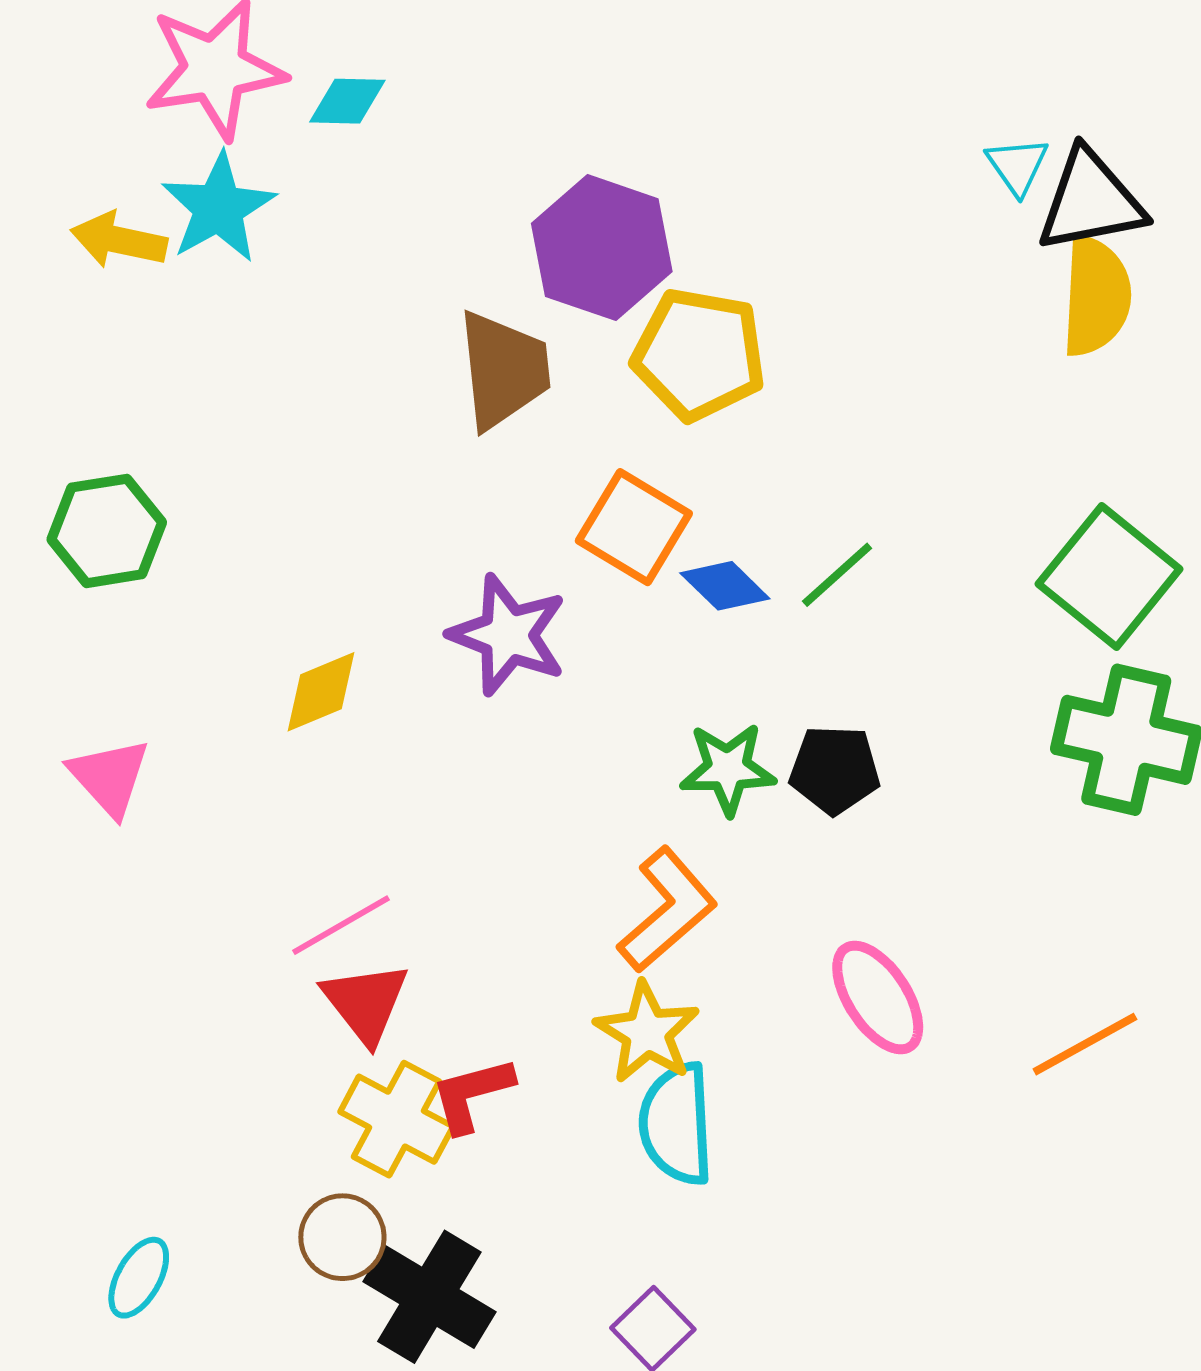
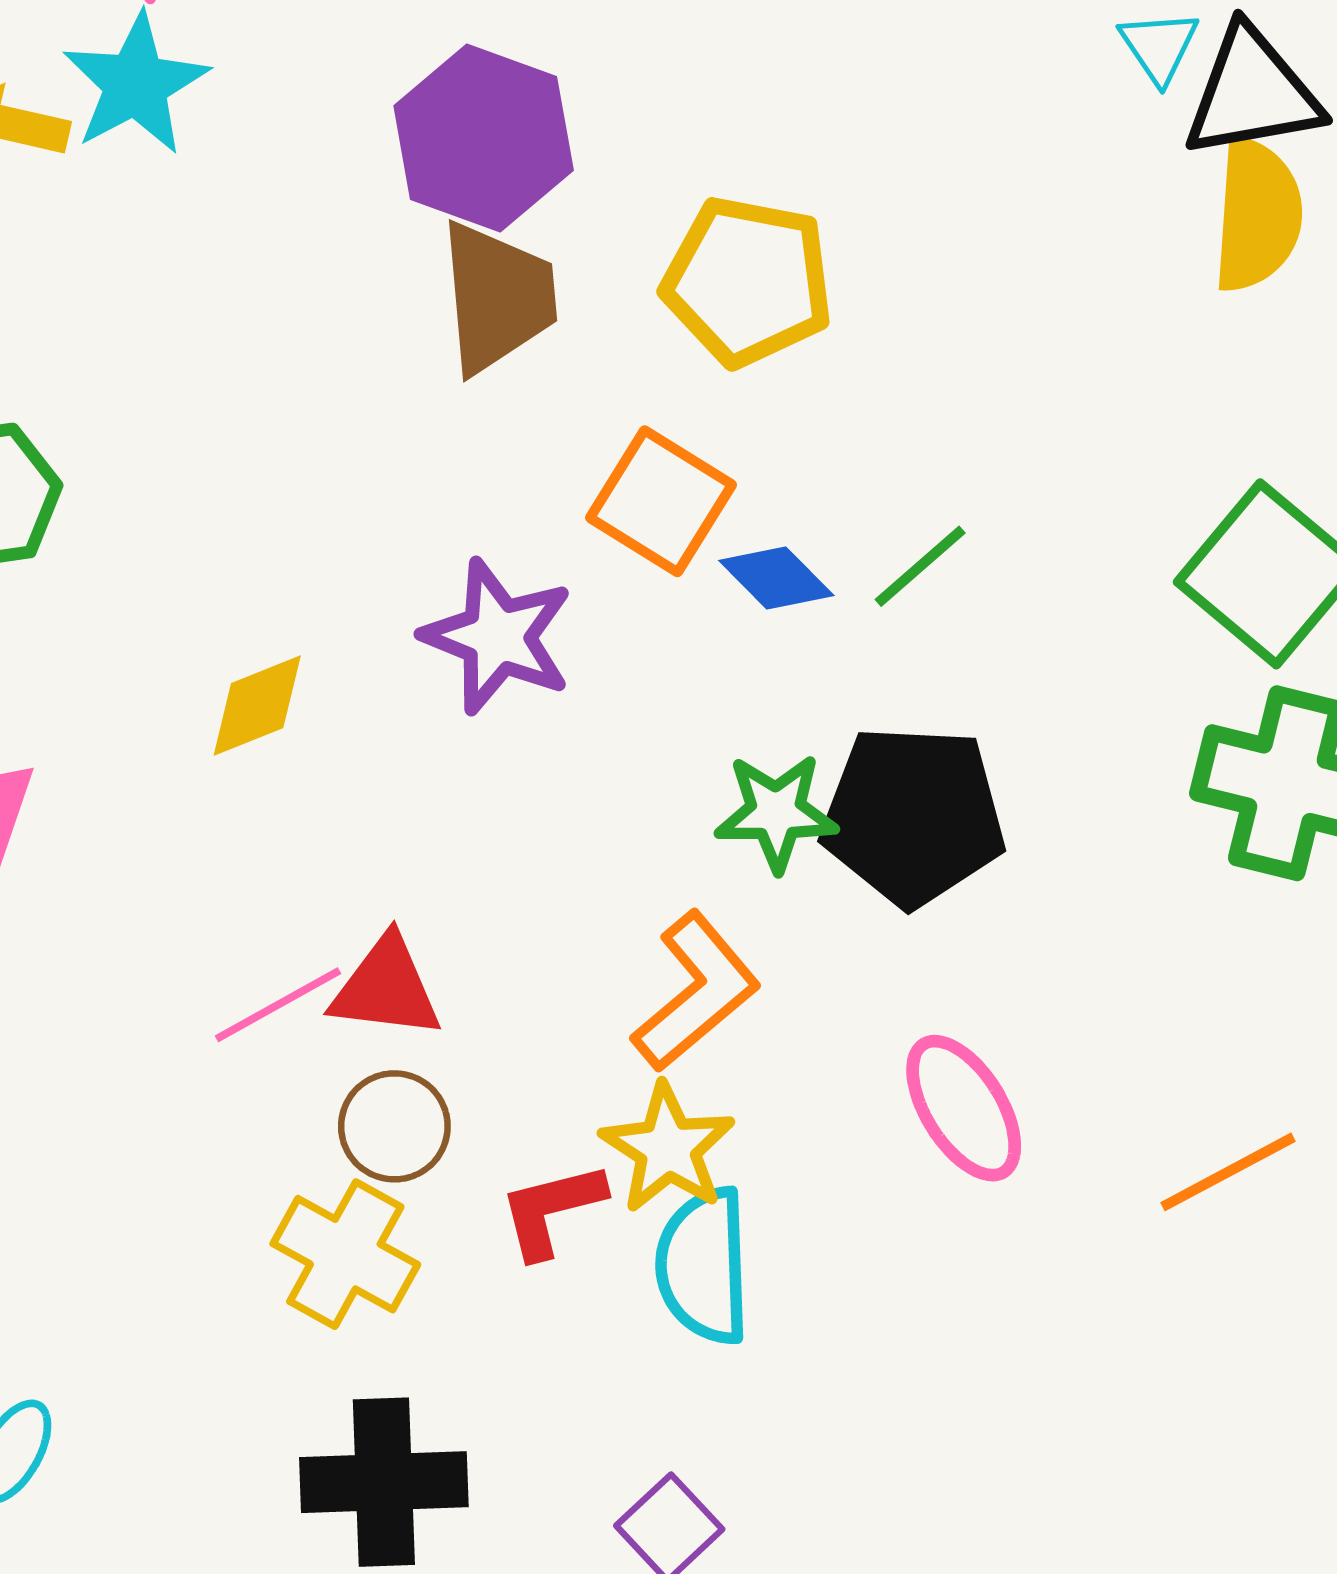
purple hexagon: (602, 248) -> (484, 138), moved
black pentagon: (835, 770) -> (913, 816), size x1.6
red triangle: (366, 1003) -> (386, 988), moved, turned -46
red L-shape: (472, 1094) -> (552, 1210), moved
brown circle: (342, 1237) -> (394, 1126), moved
black cross: (429, 1297) -> (384, 1482), turned -34

